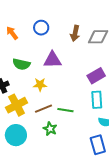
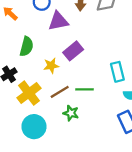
purple triangle: (53, 60) -> (58, 21), moved
green semicircle: (21, 64) -> (27, 46), turned -78
purple rectangle: (96, 76) -> (73, 51), moved

